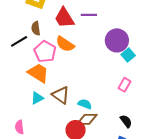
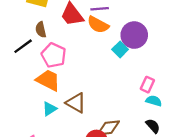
orange semicircle: (65, 44) -> (98, 25), moved
cyan square: (128, 55) -> (120, 49), moved
cyan semicircle: (85, 104) -> (154, 101), moved

